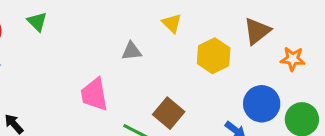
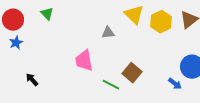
yellow triangle: (172, 23) -> (134, 15), size x1.5
yellow hexagon: (214, 56) -> (161, 22), moved

